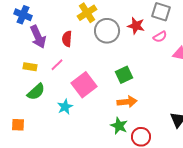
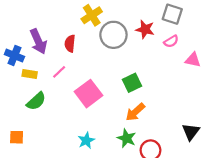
blue cross: (23, 15) -> (14, 56), moved
orange arrow: (127, 102) -> (135, 112), turned 144
cyan star: (65, 107) -> (86, 140), moved

